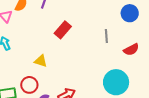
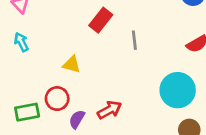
gray line: (106, 36) -> (134, 40), moved

